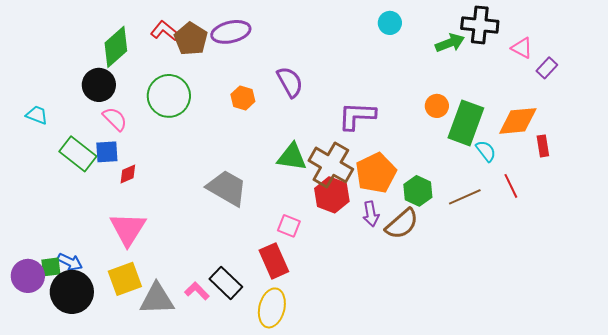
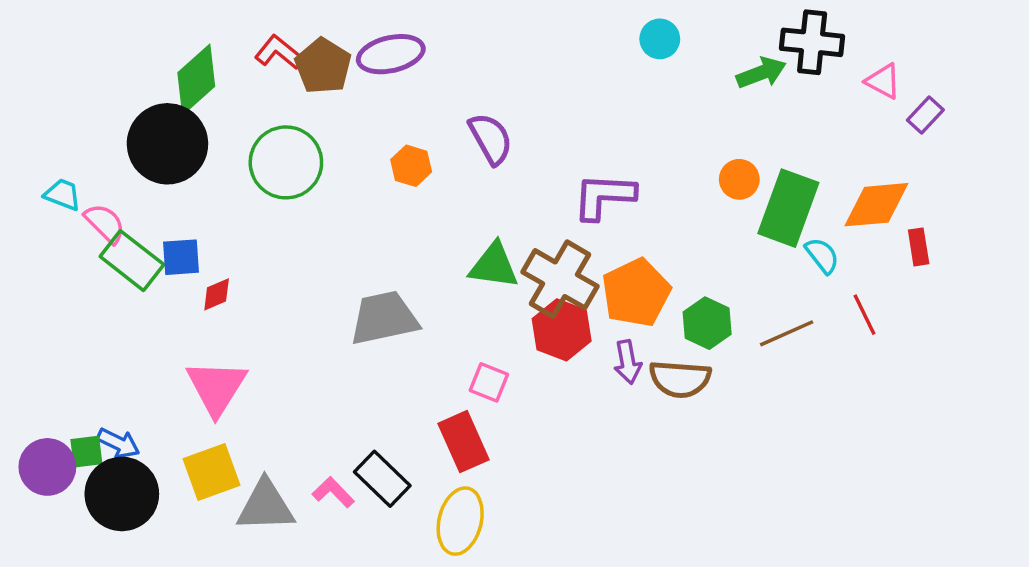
black circle: (99, 85) -> (167, 144), size x1.4
pink semicircle: (115, 119) -> (105, 223), moved
gray trapezoid: (227, 188) -> (384, 318), turned -42
brown semicircle: (402, 224) -> (680, 379), turned 45

